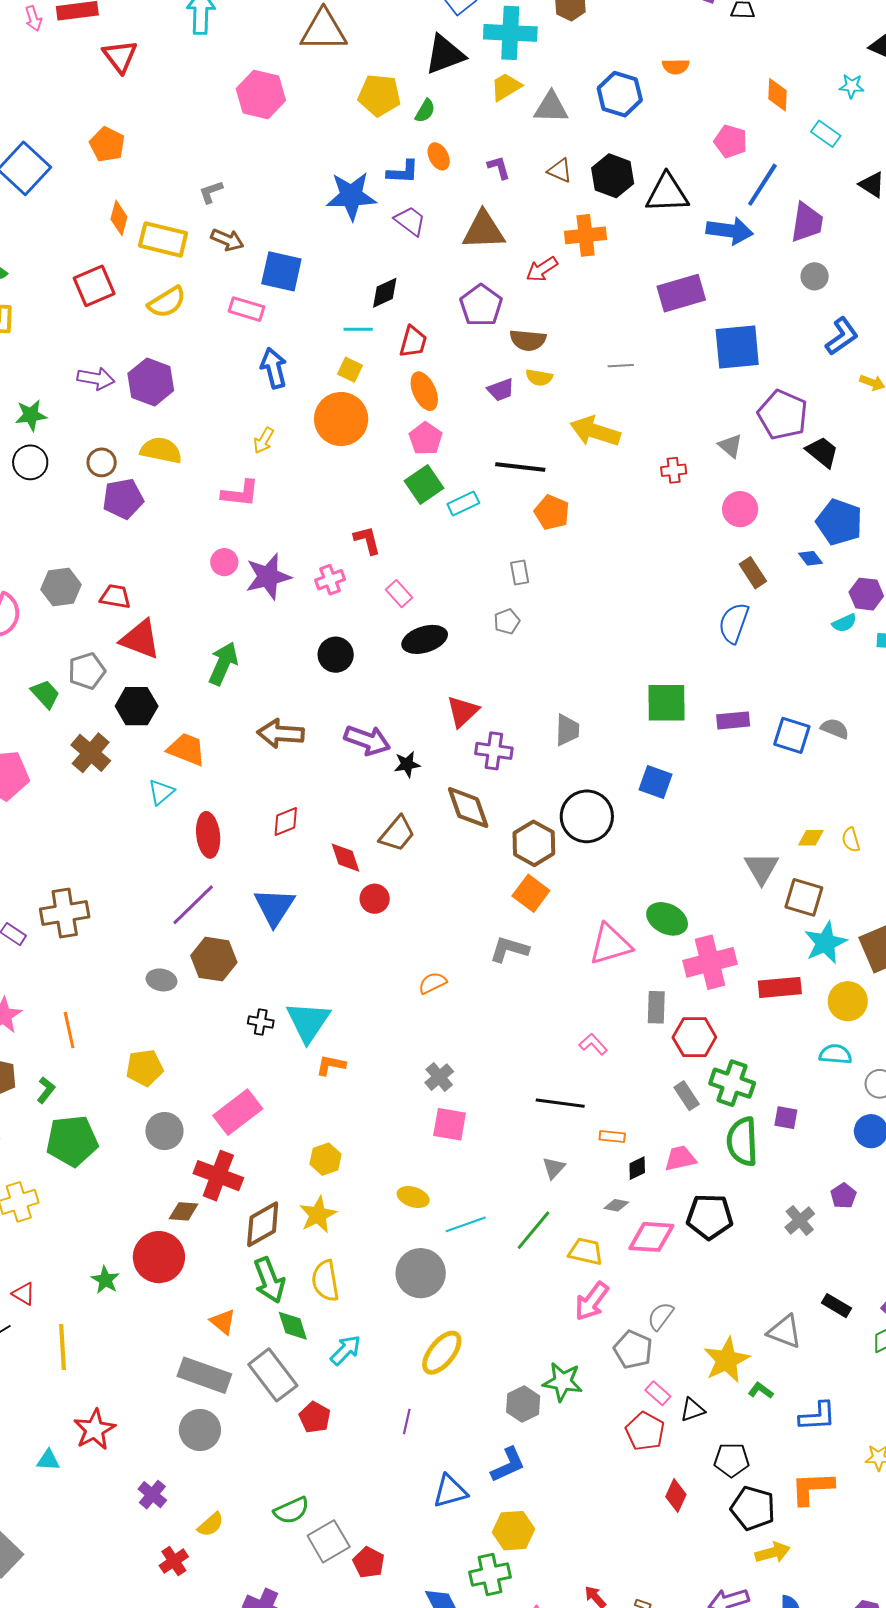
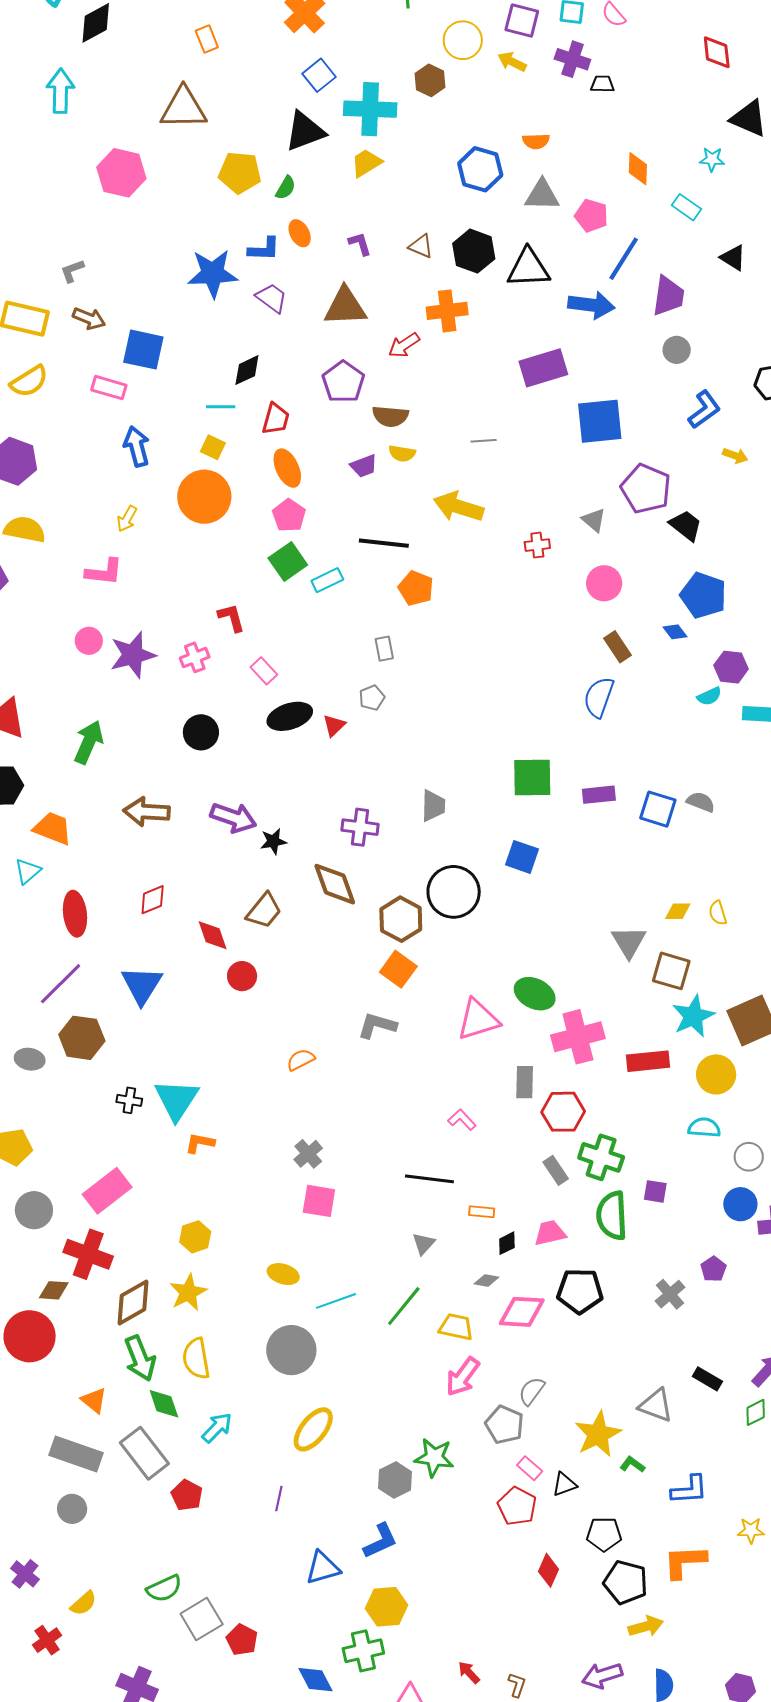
gray triangle: (551, 107) -> (542, 195), moved
red triangle: (463, 712) -> (334, 725), moved, size x0.7
gray circle: (200, 1430) -> (72, 1509), size x0.7

